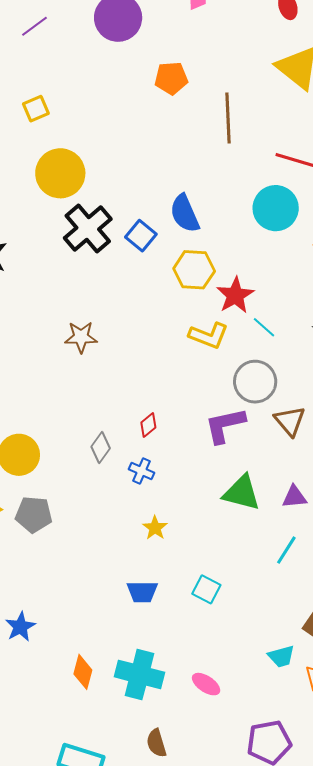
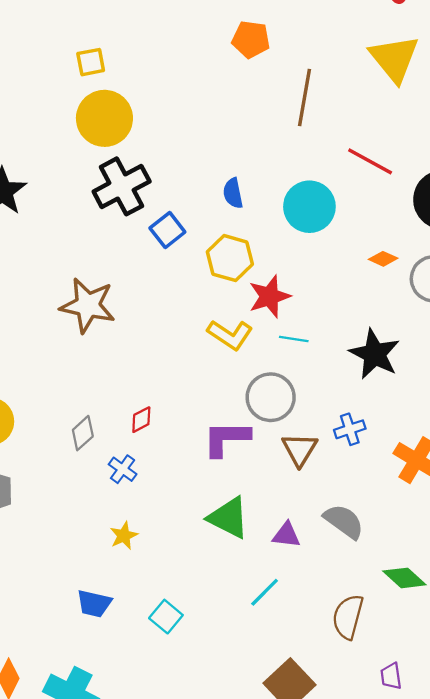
yellow square: (36, 109) -> (91, 62), moved
cyan circle: (276, 208) -> (309, 207), moved
blue semicircle: (185, 213) -> (233, 193), size x0.7
blue square: (141, 236) -> (167, 230), moved
cyan line: (264, 327) -> (294, 339), turned -45
brown star: (81, 337) -> (88, 305), size x1.5

